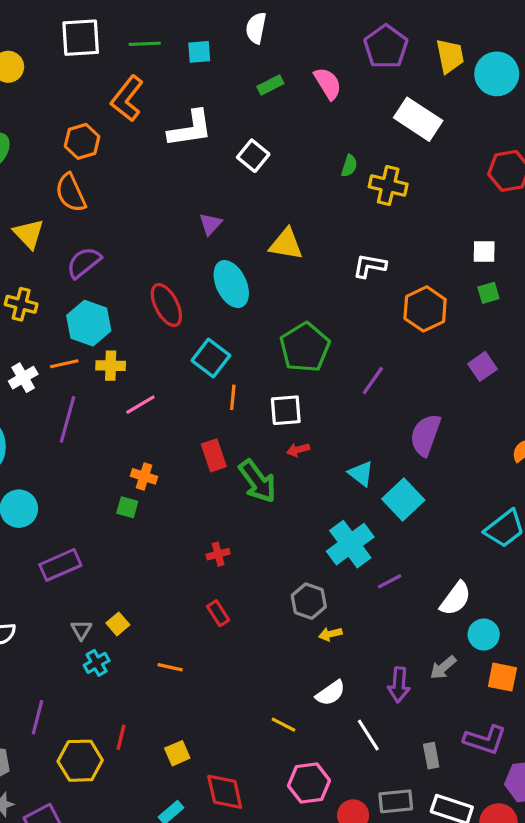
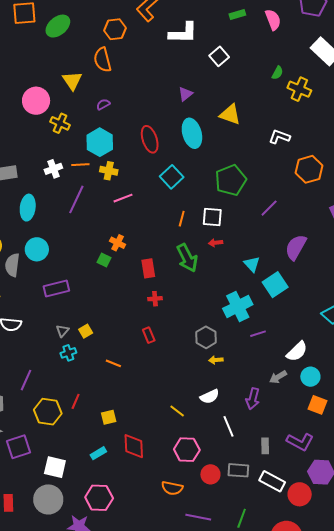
purple semicircle: (84, 263) -> (103, 104), size x0.6
orange line: (233, 397) -> (182, 219), moved
red rectangle: (214, 455) -> (148, 268), moved
gray arrow: (443, 668) -> (278, 377), moved

